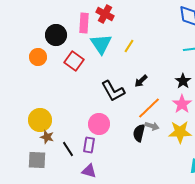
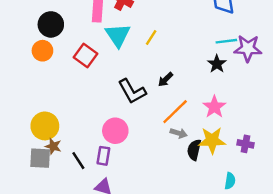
black circle: (56, 35) -> (51, 24), moved
black star: (183, 81) -> (217, 64), moved
black semicircle: (139, 133) -> (194, 150), moved
gray square: (37, 160) -> (40, 158), moved

